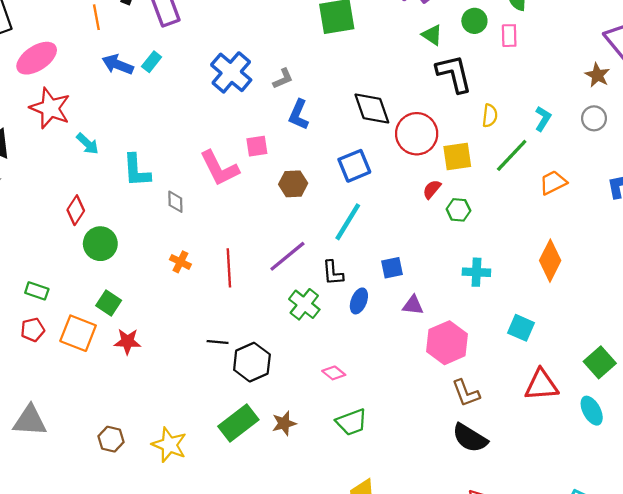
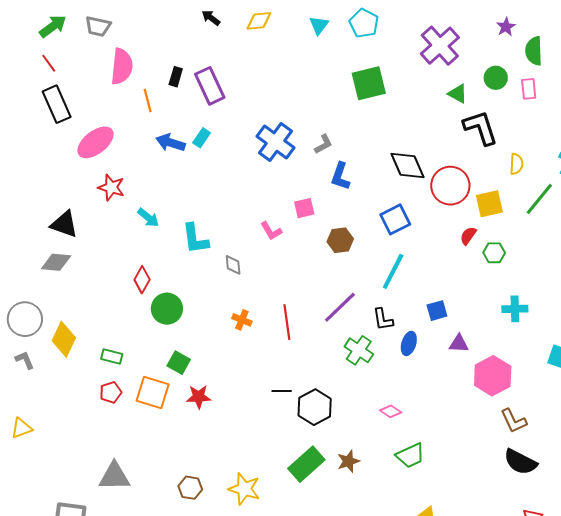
red star: (50, 108) -> (111, 187), size x0.7
pink L-shape: (219, 168) -> (271, 231), size x0.6

